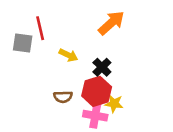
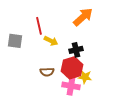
red line: (40, 28) -> (39, 26), moved
gray square: (23, 43) -> (15, 41), moved
black cross: (102, 67) -> (76, 50), turned 32

